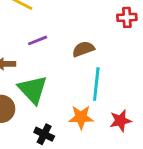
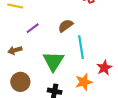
green triangle: (33, 90) -> (53, 61), moved, turned 30
orange star: (81, 117) -> (84, 82), moved

